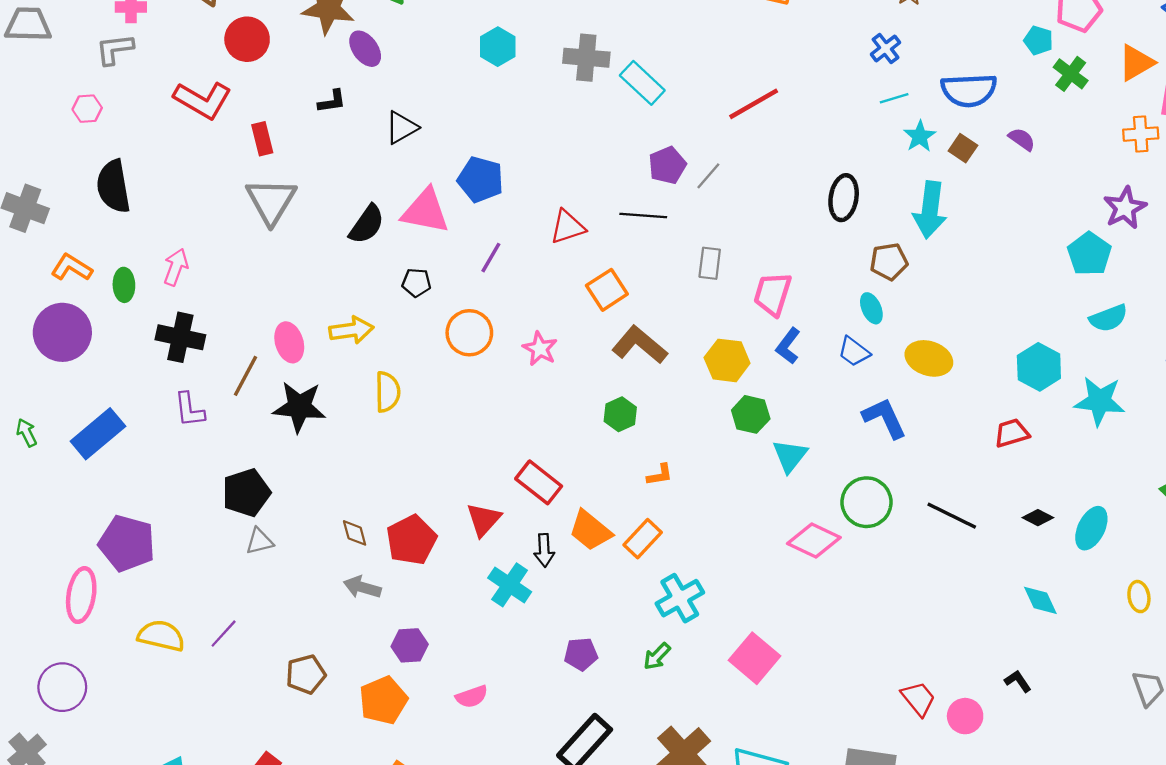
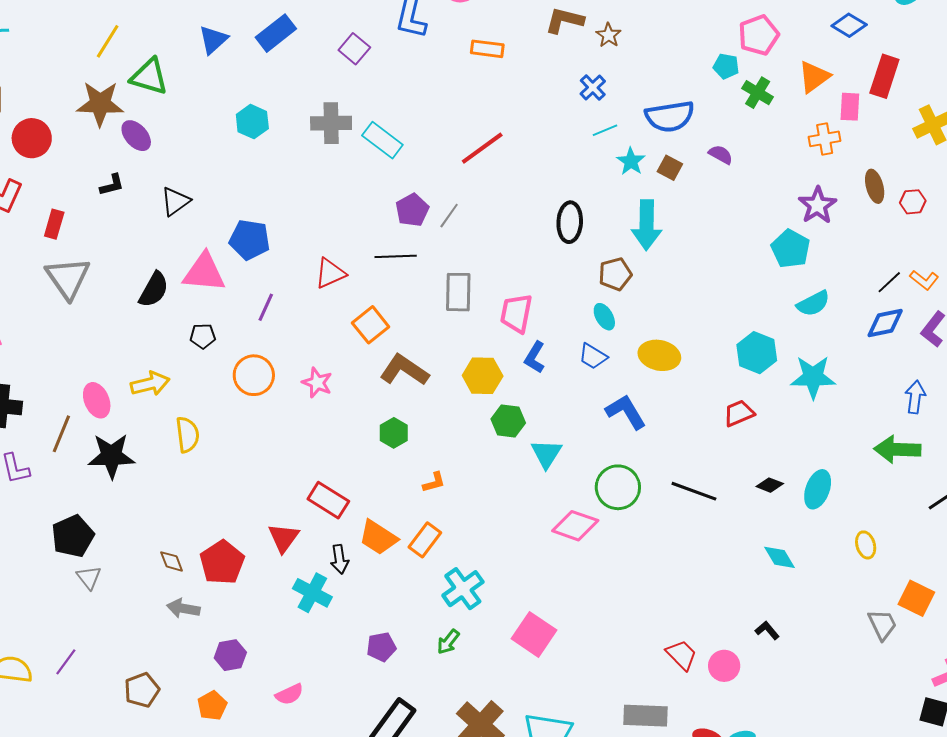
red rectangle: (262, 139) -> (54, 224), turned 36
gray rectangle: (710, 263) -> (458, 292), size x1.4
gray triangle: (259, 541) -> (89, 577), turned -48
orange pentagon: (383, 700) -> (212, 706), size x0.7

